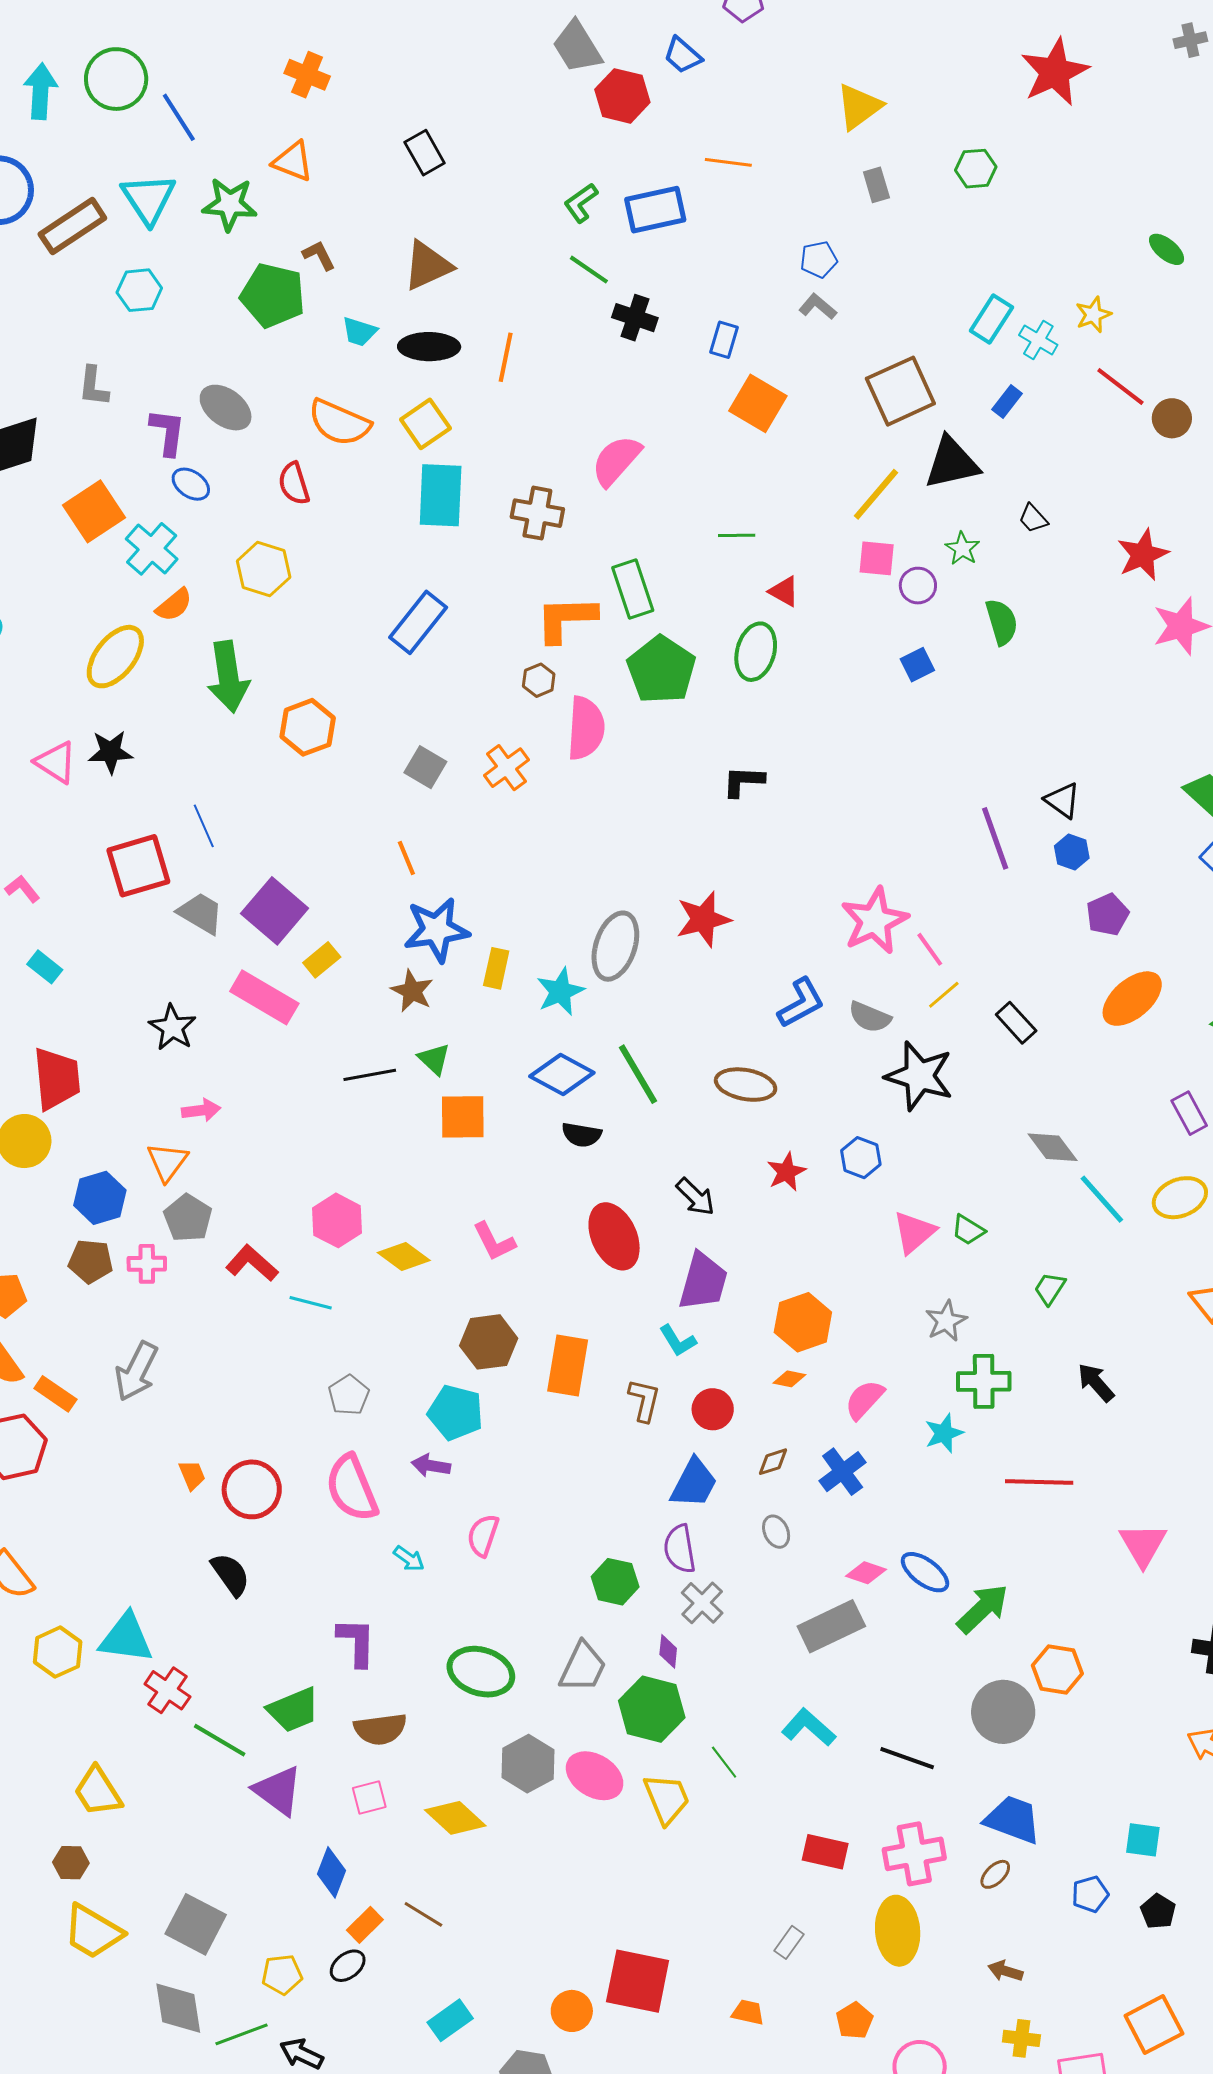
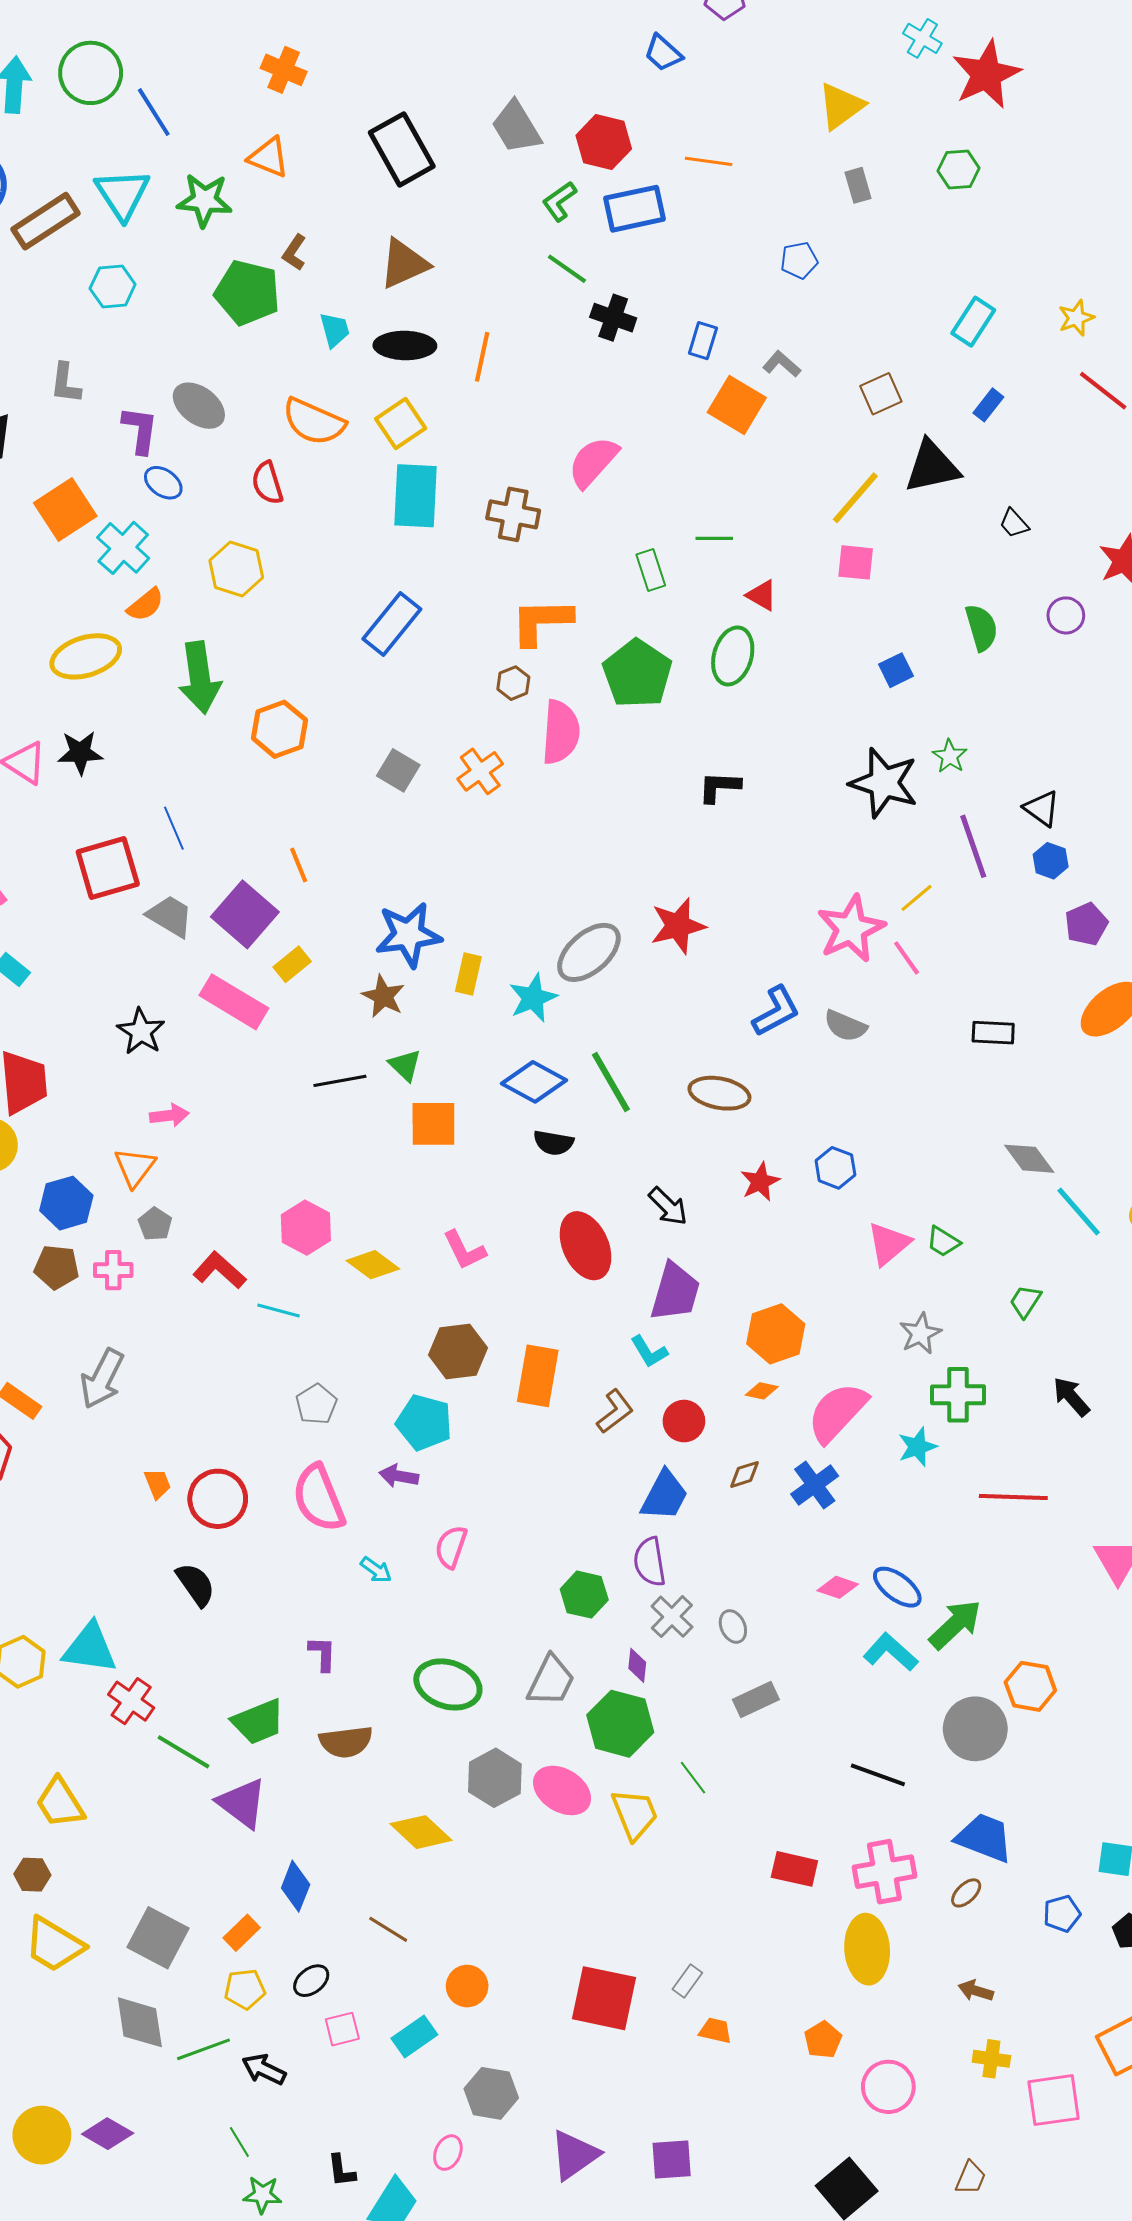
gray trapezoid: (577, 47) -> (516, 127), moved
red star: (1055, 72) -> (986, 74), moved
red hexagon: (622, 96) -> (604, 142), moved
black rectangle: (425, 153) -> (402, 149), size x1.6
brown L-shape: (319, 255) -> (294, 252), turned -120
gray L-shape: (818, 307) -> (782, 364), moved
cyan trapezoid: (359, 332) -> (335, 330), turned -123
cyan cross: (1038, 340) -> (922, 38), moved
brown square: (900, 391) -> (881, 394), size x0.6
green star: (962, 549) -> (950, 756), moved
purple circle: (918, 586) -> (1066, 615), moved
green rectangle: (633, 589) -> (651, 570), moved, size x0.7
yellow ellipse: (115, 657) -> (86, 656), turned 34
orange line: (406, 858) -> (299, 865), moved
gray ellipse: (615, 946) -> (589, 952), turned 30
yellow line: (944, 995) -> (917, 898), moved
black rectangle: (1016, 1023) -> (993, 1033), turned -45
black star: (919, 1076) -> (884, 783), moved
gray pentagon: (188, 1218) -> (155, 1224), size x0.7
brown L-shape: (644, 1400) -> (615, 1411), turned 39
pink semicircle: (864, 1400) -> (837, 1412), size x1.5
gray ellipse: (776, 1532) -> (733, 1626), moved
gray rectangle: (831, 1626) -> (756, 1699), moved, size x0.7
purple L-shape: (356, 1642) -> (322, 1654), size x0.7
cyan L-shape: (809, 1727) -> (891, 1652), moved
pink square: (369, 1798) -> (342, 2029), moved
orange rectangle: (365, 1925) -> (242, 1933), moved
gray rectangle: (789, 1942) -> (687, 1981), moved
orange circle: (572, 2011) -> (467, 1986), moved

